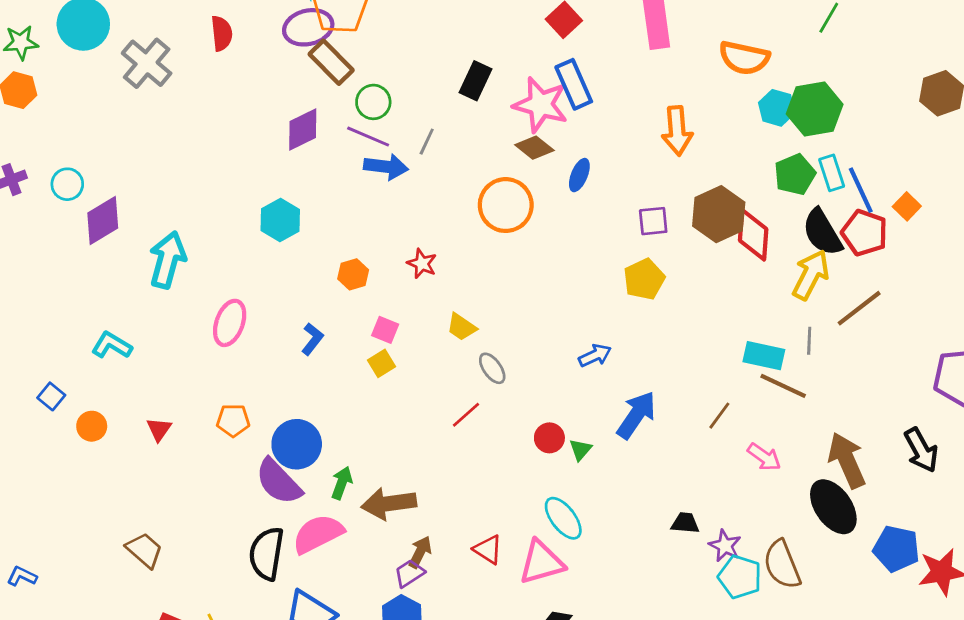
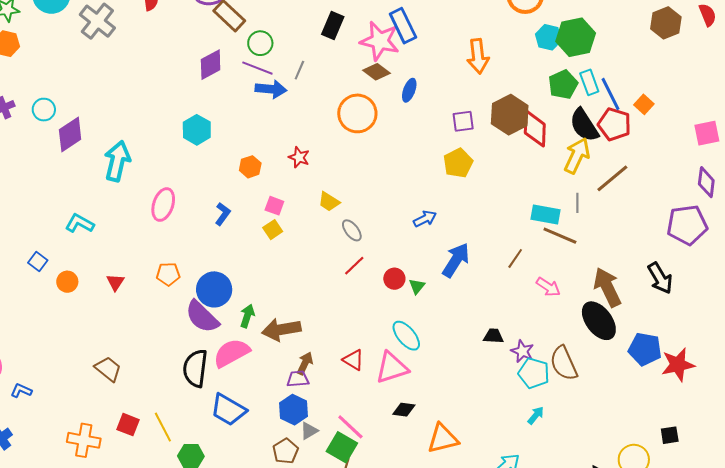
red line: (466, 415) -> (354, 266), moved
purple trapezoid: (409, 573) -> (298, 379), turned 30

